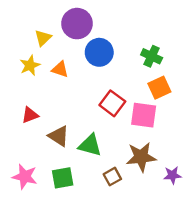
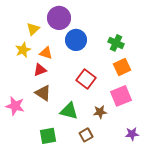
red triangle: (30, 115) -> (40, 70), moved
pink square: (144, 115) -> (121, 96), moved, turned -30
brown triangle: (59, 136) -> (43, 93), moved
brown star: (141, 157) -> (100, 112), moved, size x0.6
pink star: (25, 177) -> (15, 106), moved

